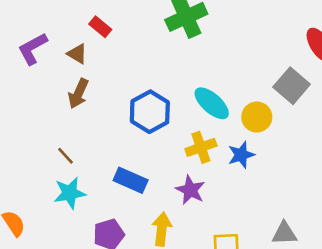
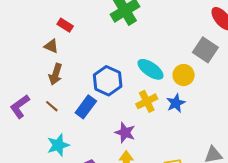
purple L-shape: (33, 49) -> (20, 106), moved
brown line: (65, 156) -> (52, 106), moved
blue rectangle: (131, 180) -> (86, 107), moved, turned -70
purple star: (190, 190) -> (125, 133), moved

